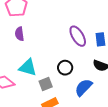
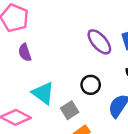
cyan triangle: (28, 67) -> (43, 93), turned 30

